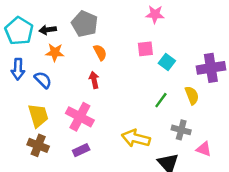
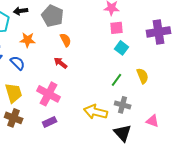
black arrow: (48, 30) -> (21, 11), moved
pink square: (145, 49) -> (117, 28), moved
purple cross: (211, 68) -> (159, 32), moved
red arrow: (94, 80) -> (61, 63), turned -40
gray cross: (181, 130) -> (123, 105), moved

